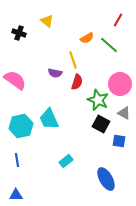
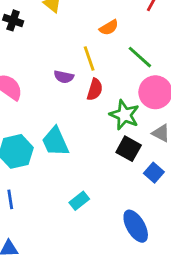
green line: (109, 45) -> (140, 57), moved
blue square: (119, 141) -> (154, 173), turned 32

